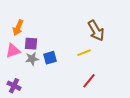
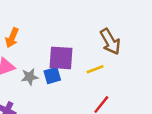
purple square: (31, 44) -> (61, 58), moved, size x1.5

